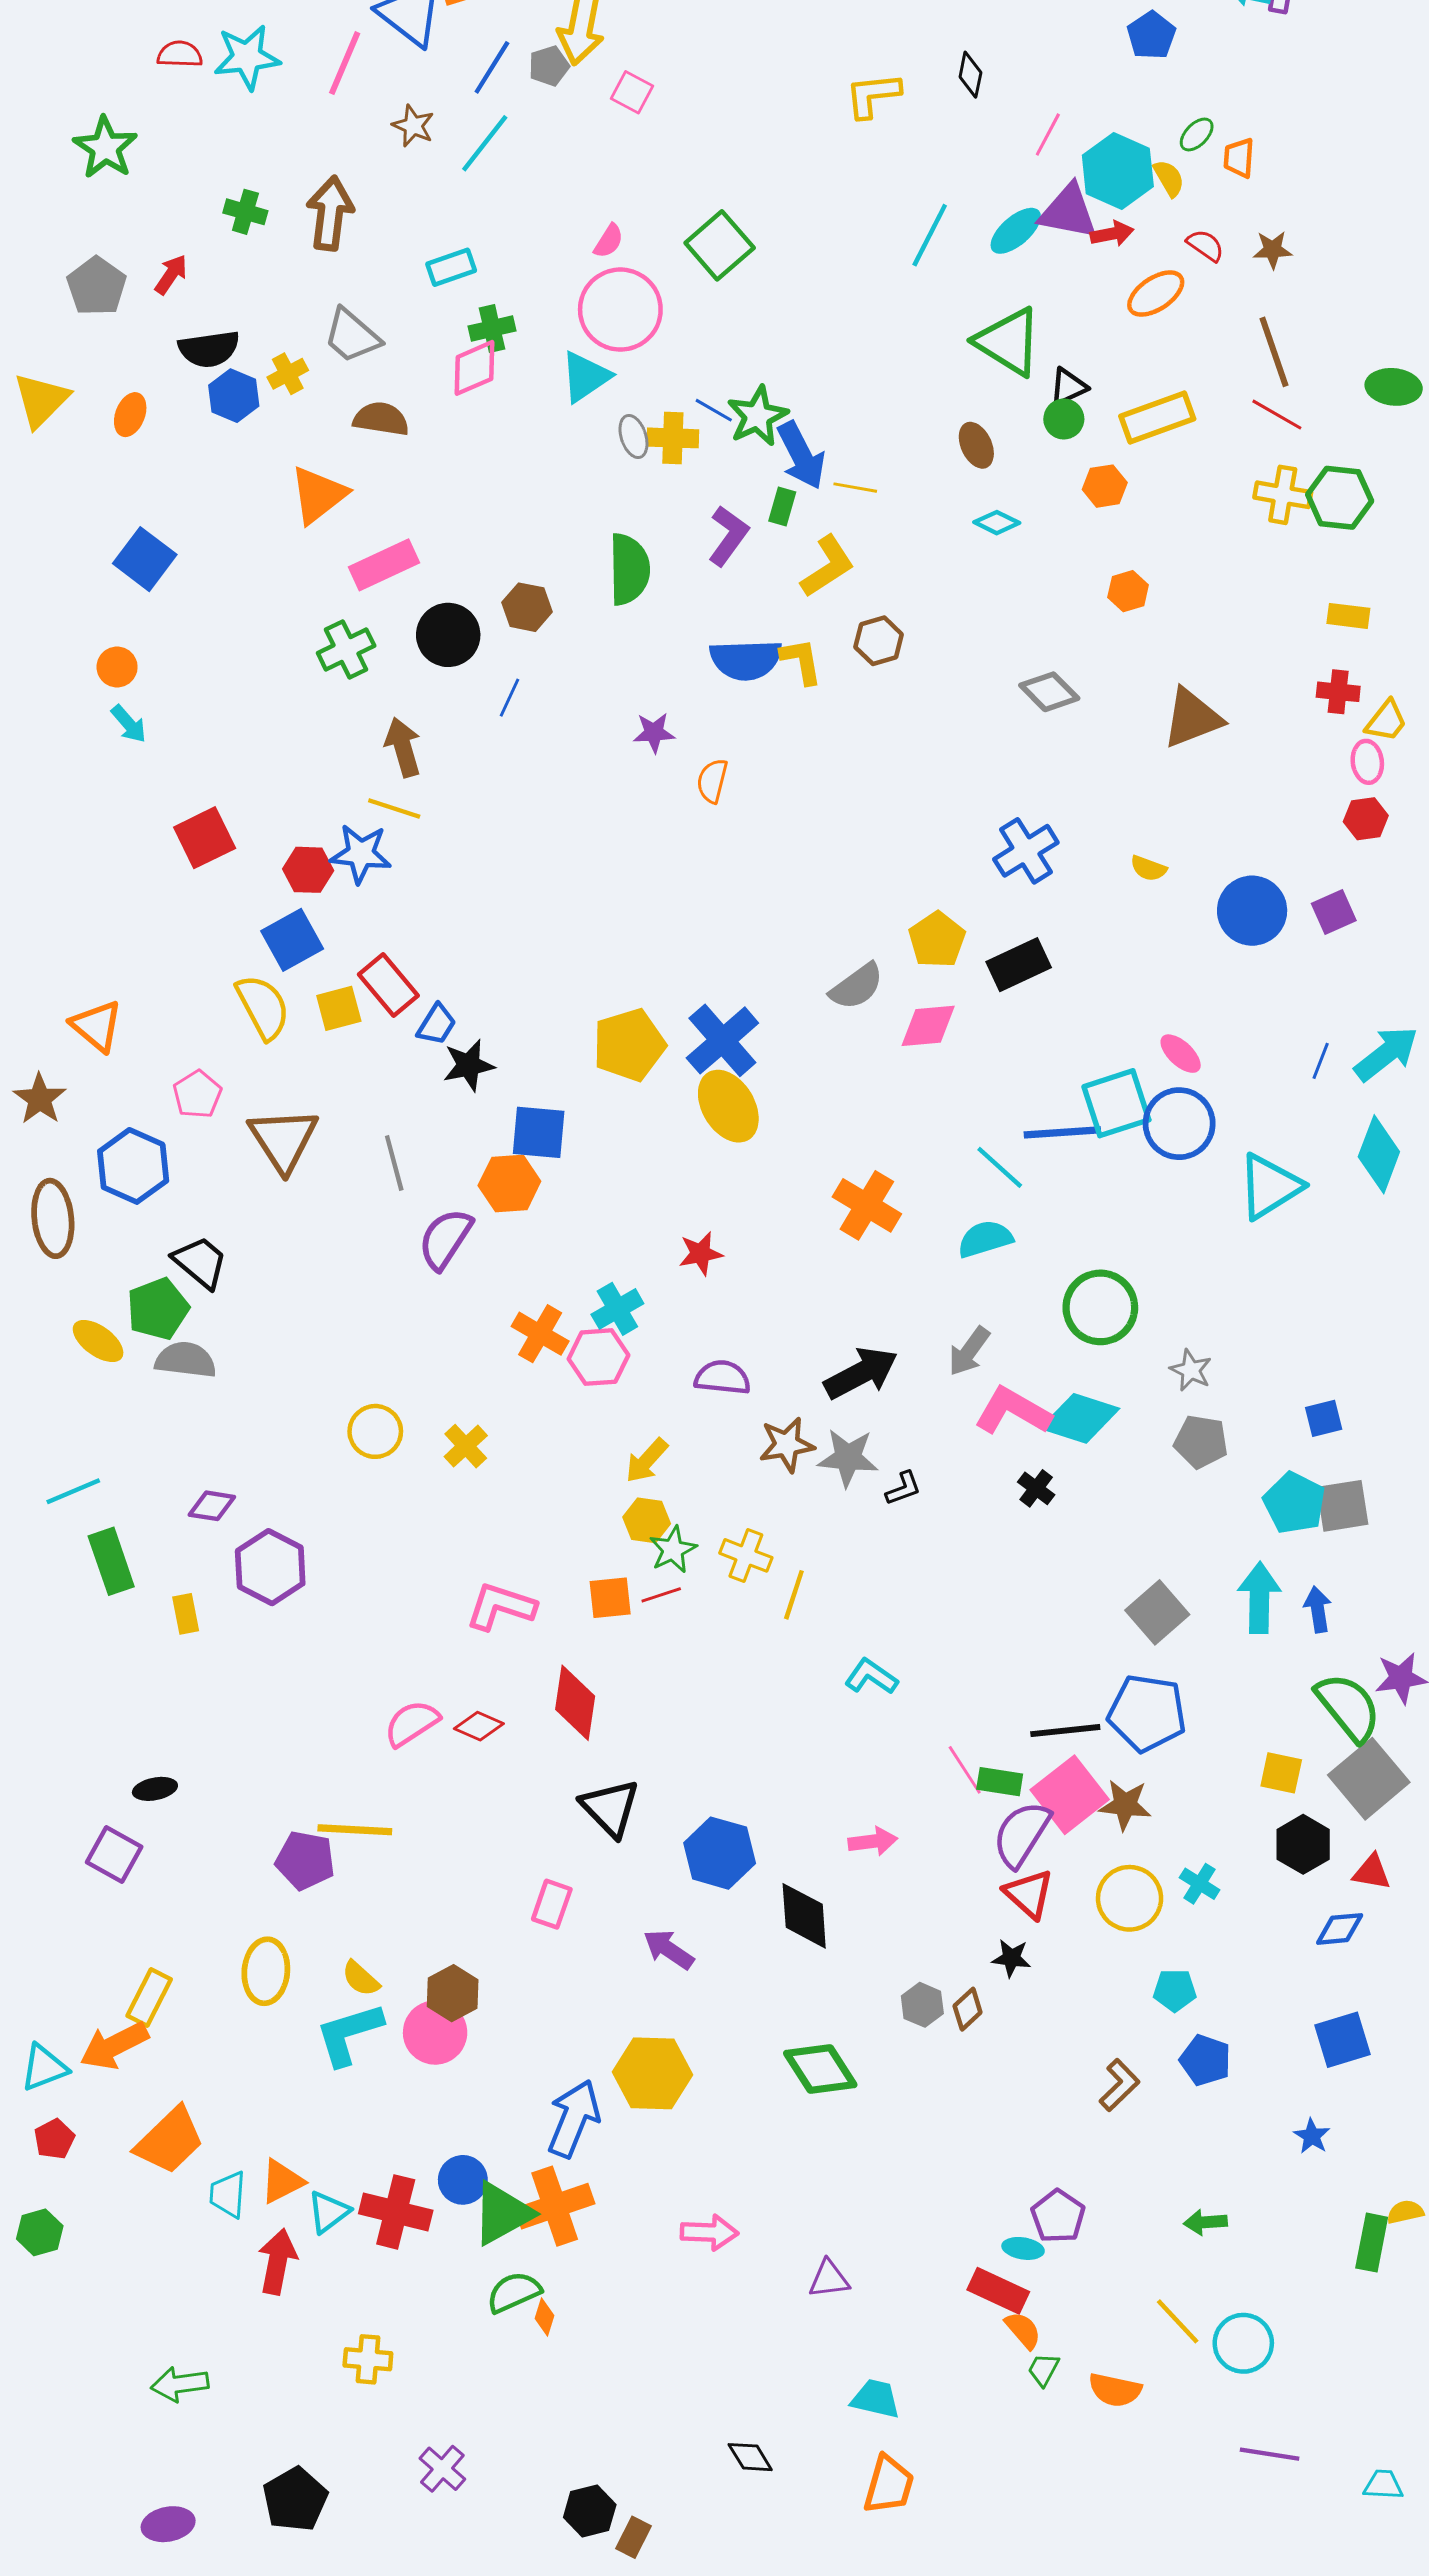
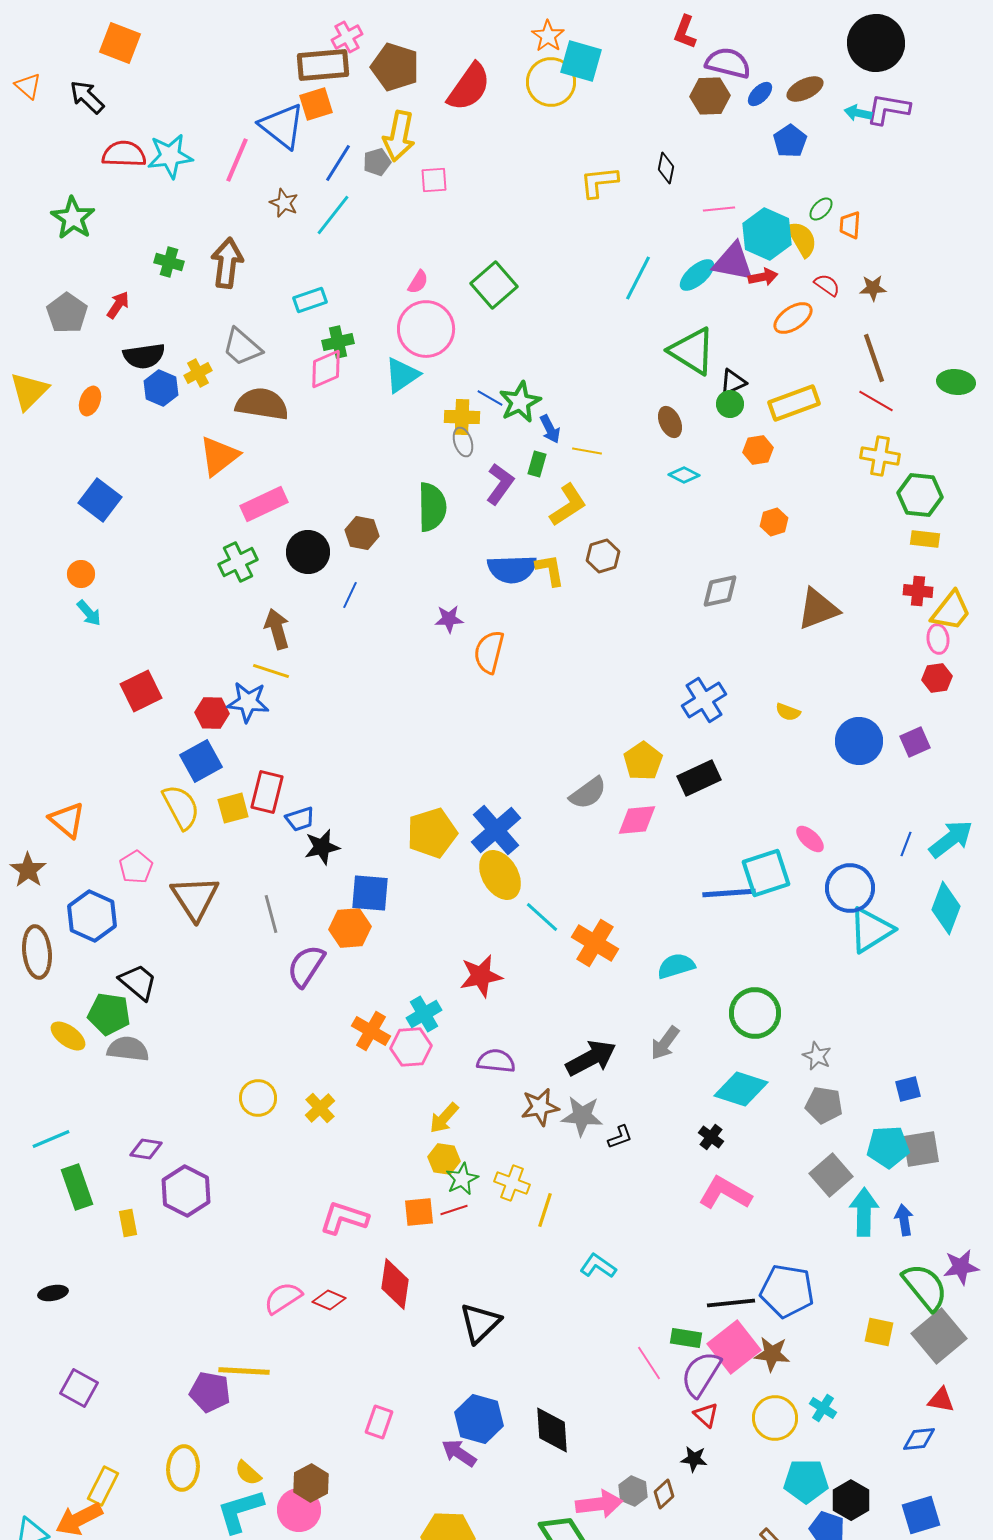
red semicircle: (180, 54) -> (124, 154), size x1.4
pink square: (632, 92) -> (434, 180), turned -32
pink line: (1048, 134) -> (719, 209), turned 56
yellow semicircle: (1169, 178) -> (802, 239), size x1.4
brown semicircle: (381, 419) -> (262, 404), size x1.4
gray ellipse: (633, 436) -> (463, 442), moved
blue arrow: (801, 455) -> (550, 429), size x0.6
green hexagon: (1340, 498) -> (920, 495), moved
gray diamond: (1049, 692) -> (720, 591), turned -57
yellow trapezoid: (1386, 721) -> (951, 611), size x1.4
orange semicircle: (712, 781) -> (489, 652), size x1.4
red rectangle: (388, 985) -> (267, 792), turned 54
blue trapezoid: (437, 1024) -> (300, 819), turned 40
blue circle: (1179, 1124) -> (850, 888), moved
cyan line: (1000, 1167) -> (542, 917), moved
red star: (701, 1253) -> (481, 976), size x1.4
green pentagon: (158, 1309) -> (109, 1014), turned 30
pink L-shape: (1013, 1411) -> (725, 1193), moved
cyan pentagon: (1294, 1503) -> (888, 1147), turned -30
gray square: (1157, 1612) -> (831, 1175), moved
pink line: (965, 1770) -> (649, 1363), moved
black ellipse: (155, 1789) -> (53, 1293), moved
black triangle: (610, 1808) -> (480, 1323), moved, turned 30
pink arrow: (873, 1841) -> (599, 1504), moved, size x1.4
black hexagon: (1303, 1844) -> (851, 1500), moved
blue hexagon: (720, 1853) -> (479, 1419), moved
red triangle: (1029, 1894) -> (706, 1415), size x0.7
cyan pentagon: (1175, 1990) -> (806, 1481), size x1.5

